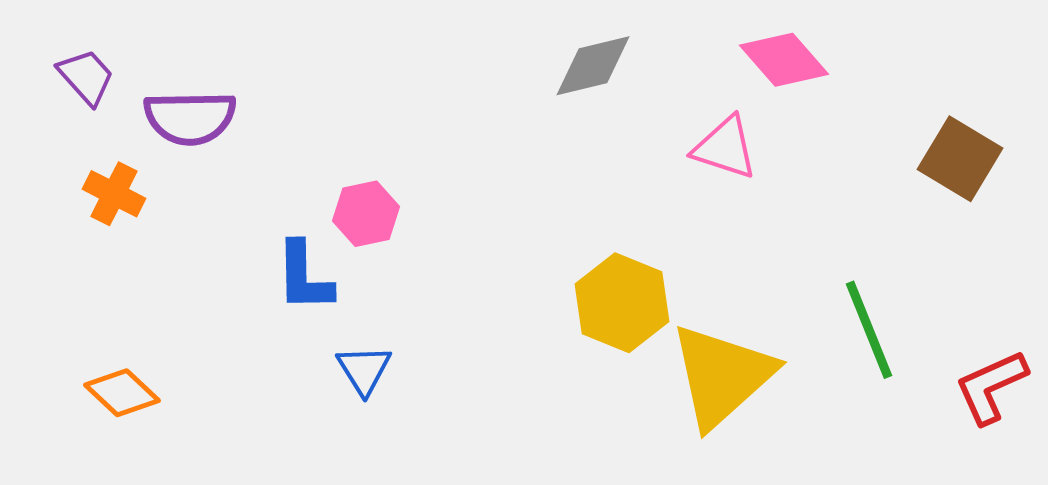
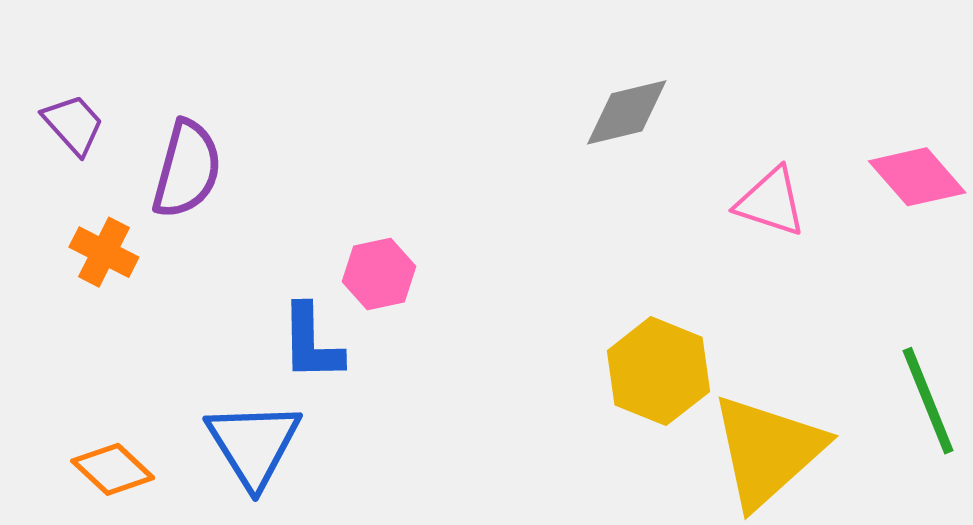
pink diamond: (784, 60) -> (917, 177), moved
purple semicircle: (190, 118) -> (187, 169), turned -74
blue triangle: (364, 370) -> (253, 444), moved, size x1.6

